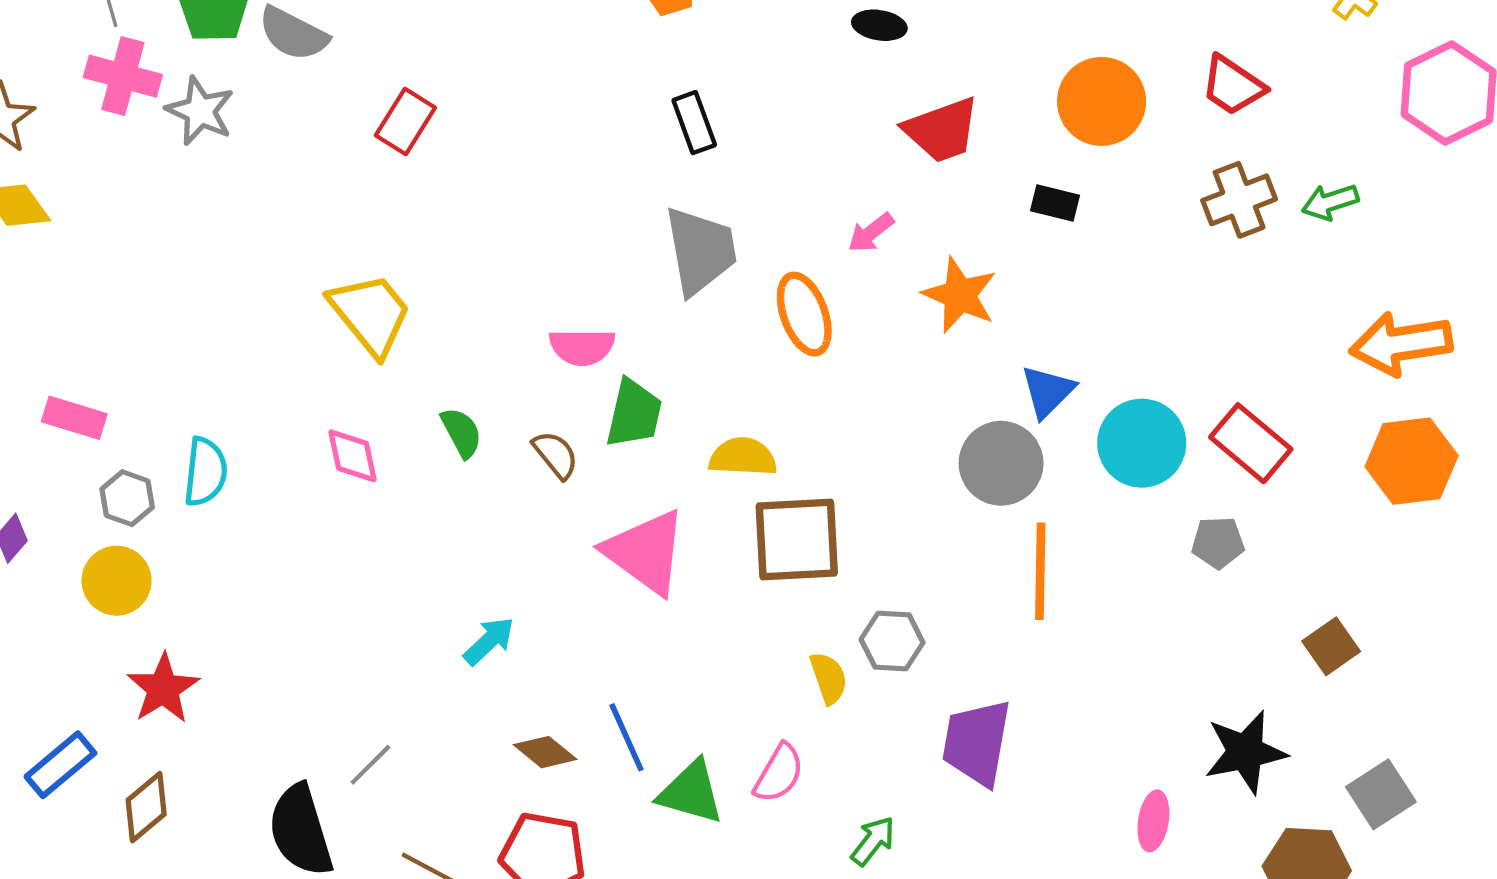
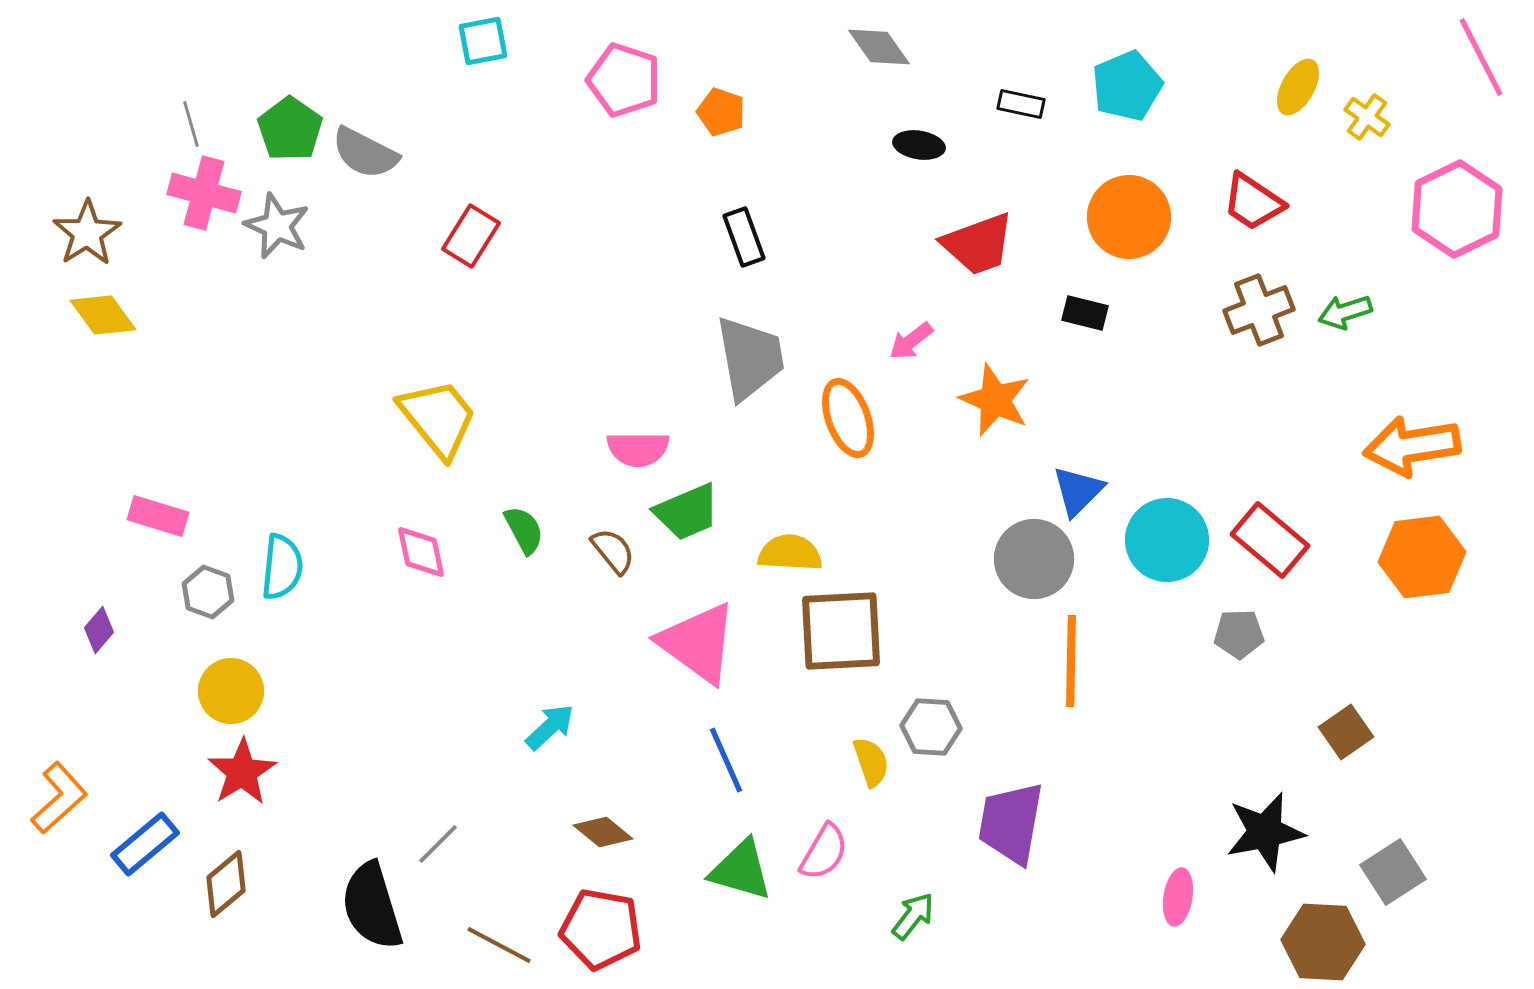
green trapezoid: (634, 414) -> (687, 512), turned 54
yellow circle: (117, 581) -> (231, 691), moved
blue line: (626, 737) -> (726, 760), moved

